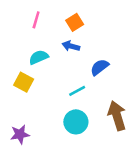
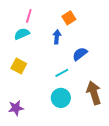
orange square: (75, 22) -> (69, 18), moved
blue arrow: (71, 46) -> (57, 37), turned 80
cyan semicircle: (39, 57) -> (22, 34), moved

